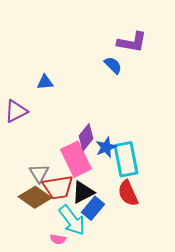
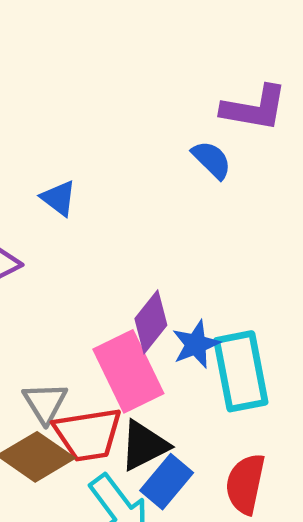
blue triangle: (45, 82) -> (59, 198), turned 42
red semicircle: (128, 193) -> (245, 484), moved, turned 36

